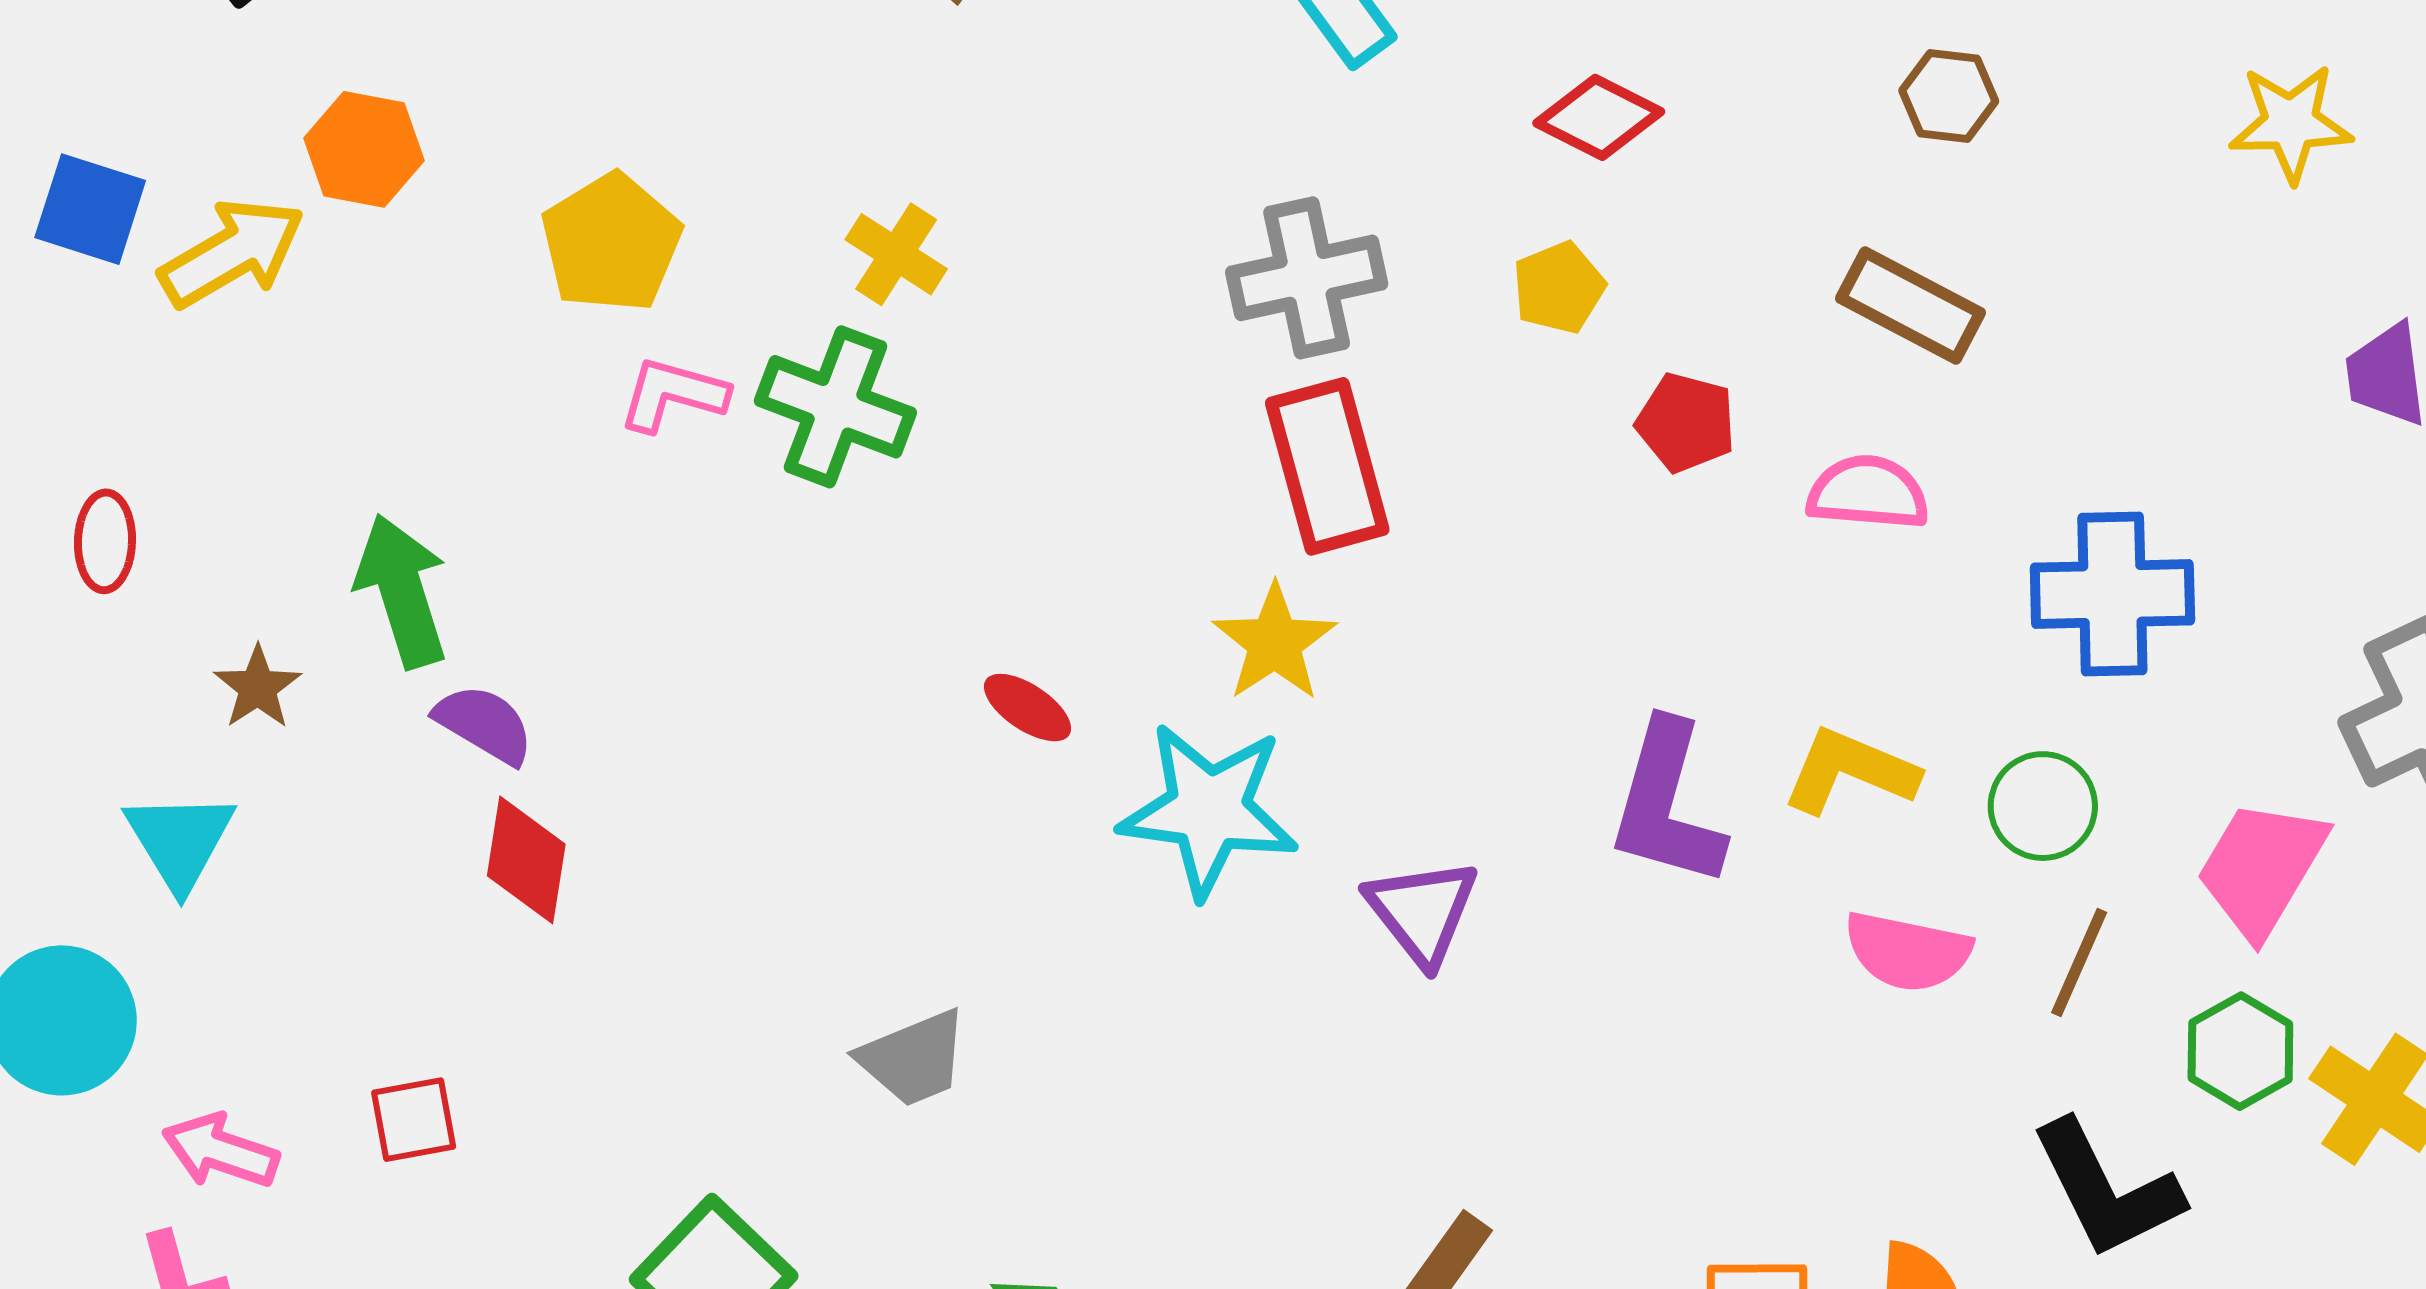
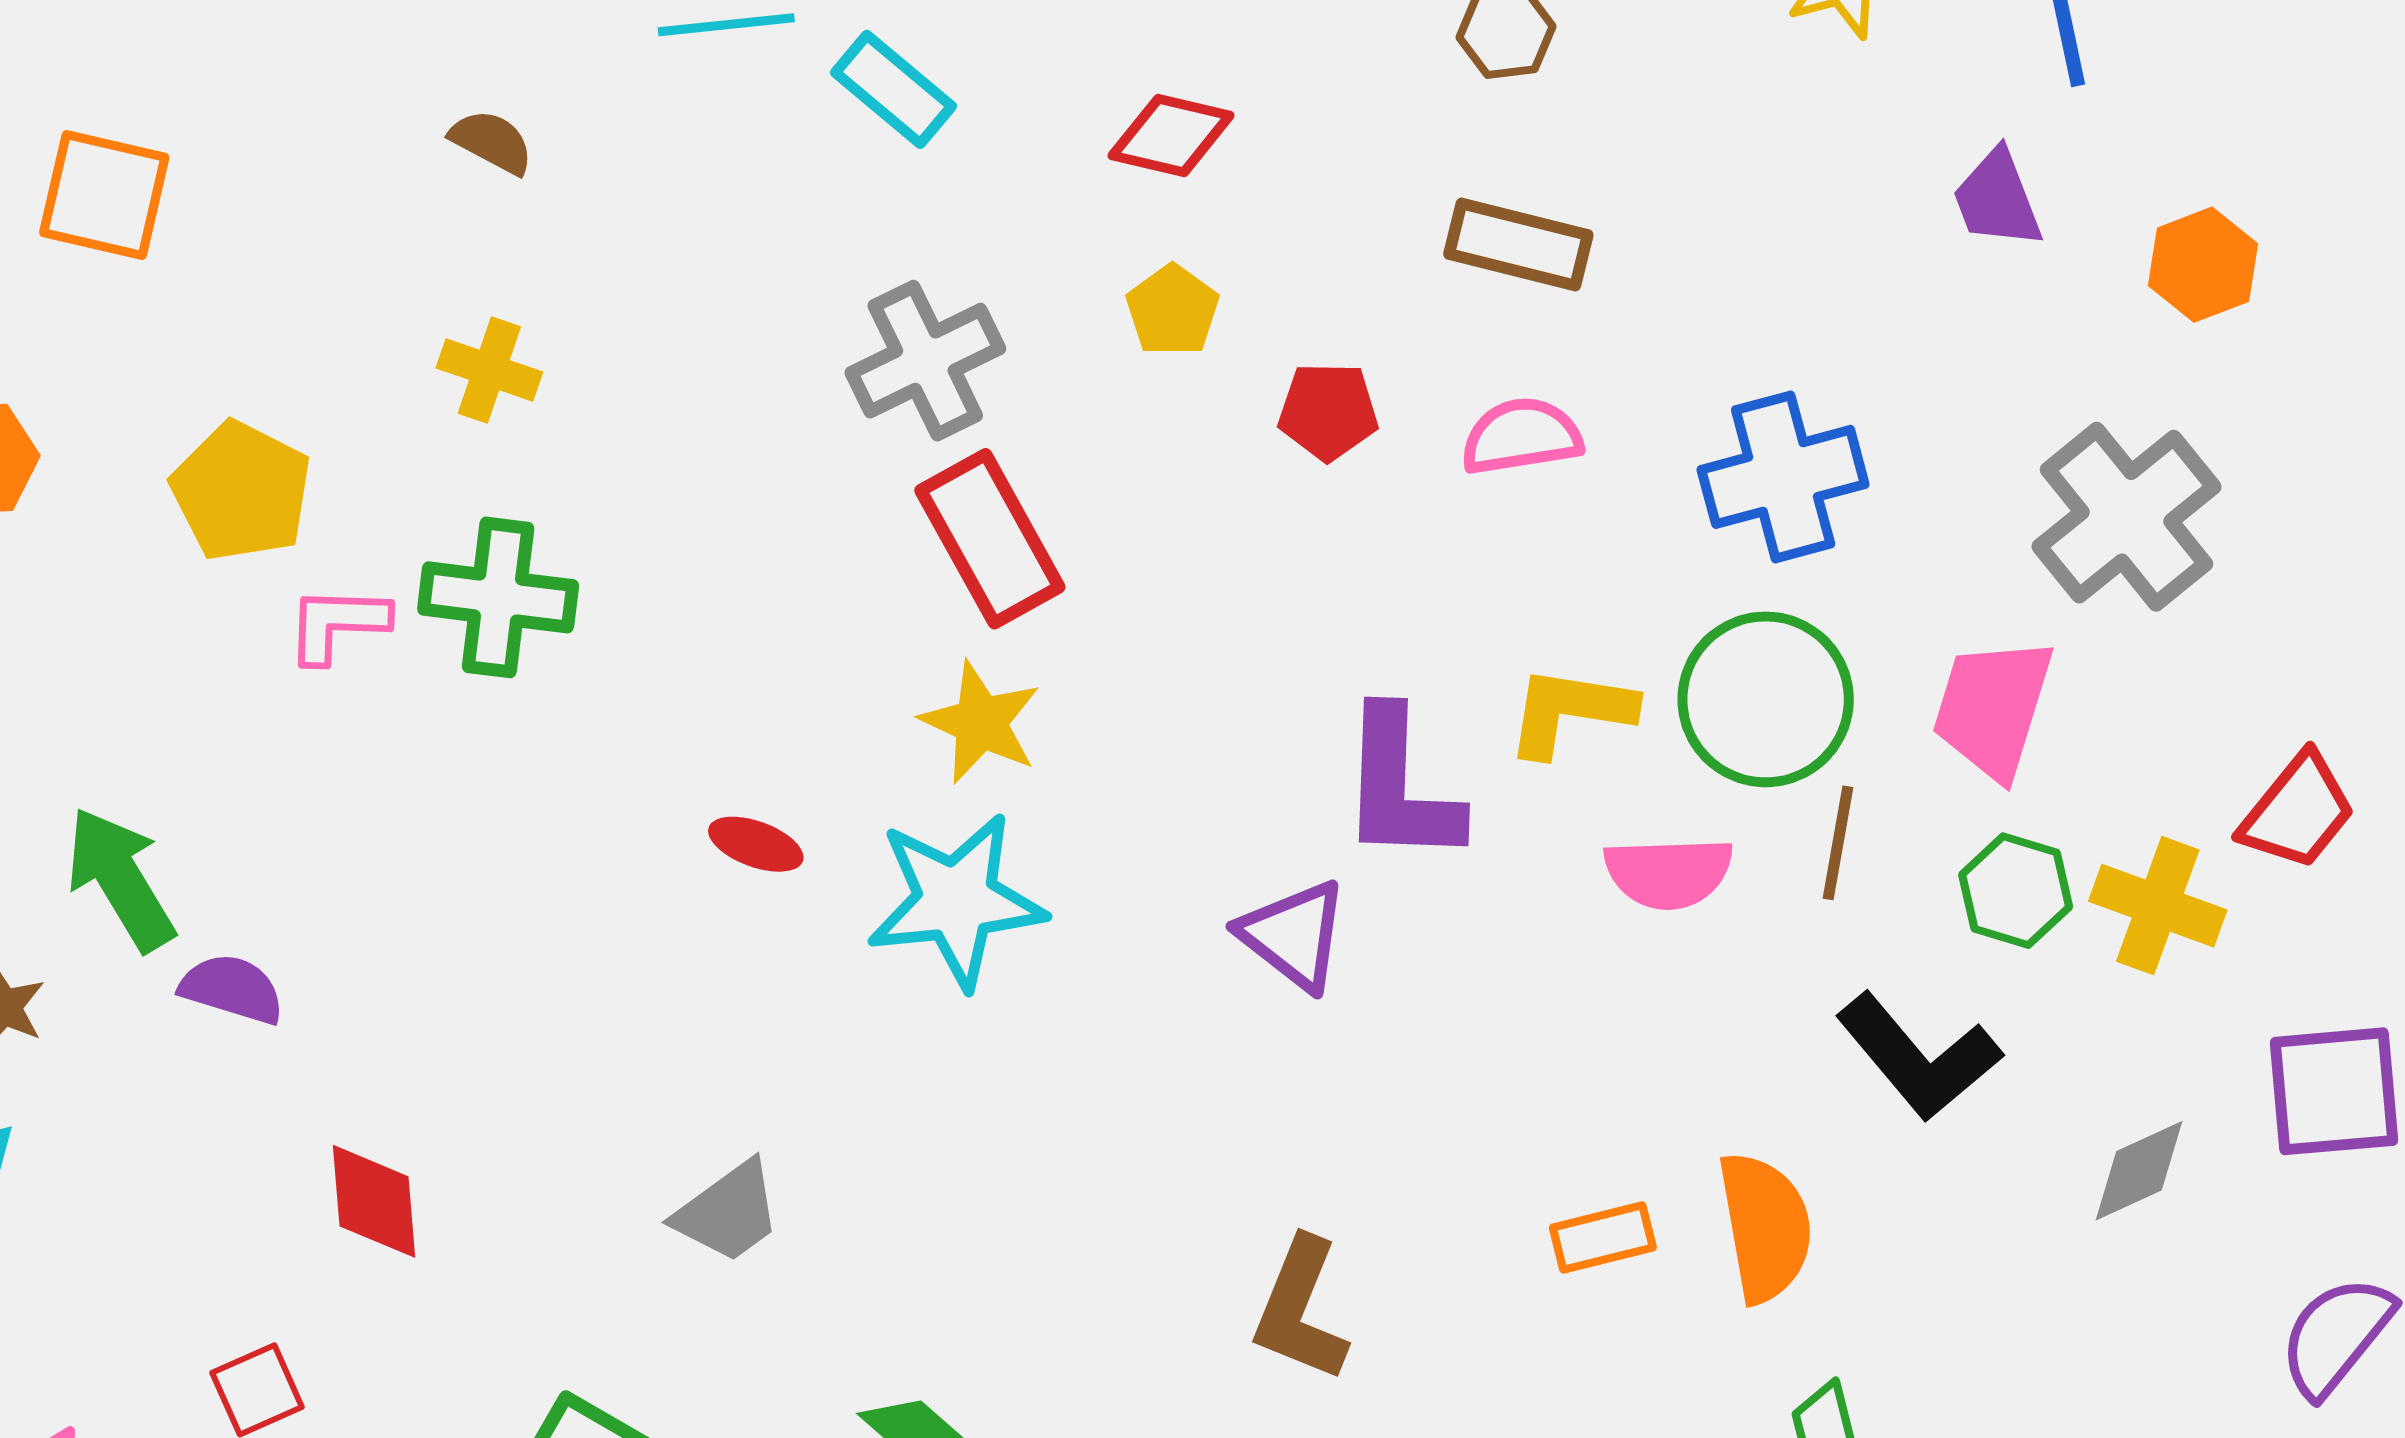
yellow cross: (896, 254) -> (489, 370), moved
green circle: (2043, 806) -> (1766, 699), size x1.6
red diamond: (526, 860) -> (374, 1201), moved
purple triangle: (1422, 912) -> (1294, 935), moved

